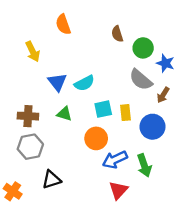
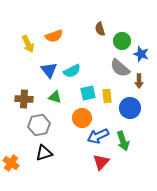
orange semicircle: (63, 24) -> (54, 36), moved, turned -90
brown arrow: (163, 95) -> (139, 81), turned -32
gray hexagon: (30, 147) -> (39, 125), moved

